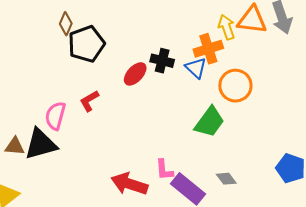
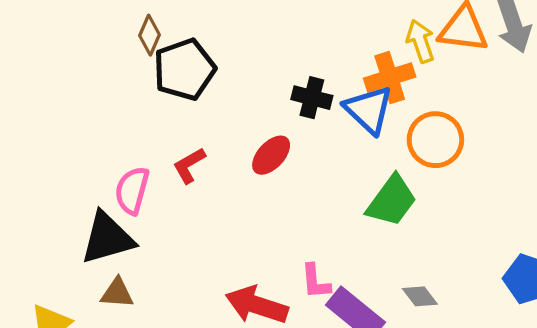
blue triangle: (196, 68) -> (369, 110), size x1.4
red ellipse: (135, 74) -> (271, 155), moved
brown triangle: (15, 146) -> (117, 293), moved

